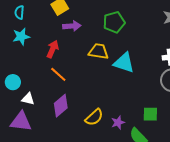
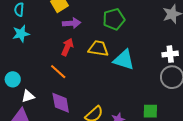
red arrow: (53, 49) -> (67, 47), moved
white triangle: (28, 99) -> (28, 96), turned -32
purple diamond: (61, 106) -> (61, 103), turned -60

